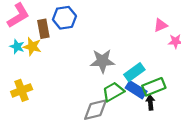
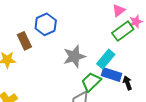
blue hexagon: (64, 18) -> (46, 24), moved
brown rectangle: (43, 29) -> (24, 41), moved
green rectangle: (154, 87) -> (123, 31), moved

